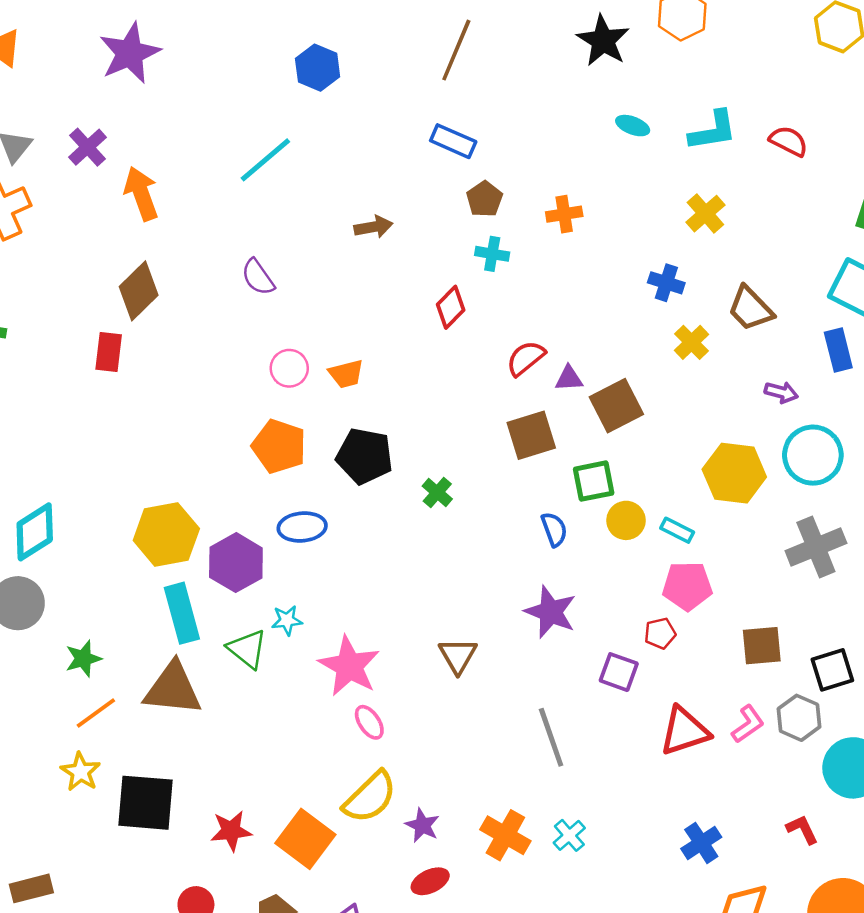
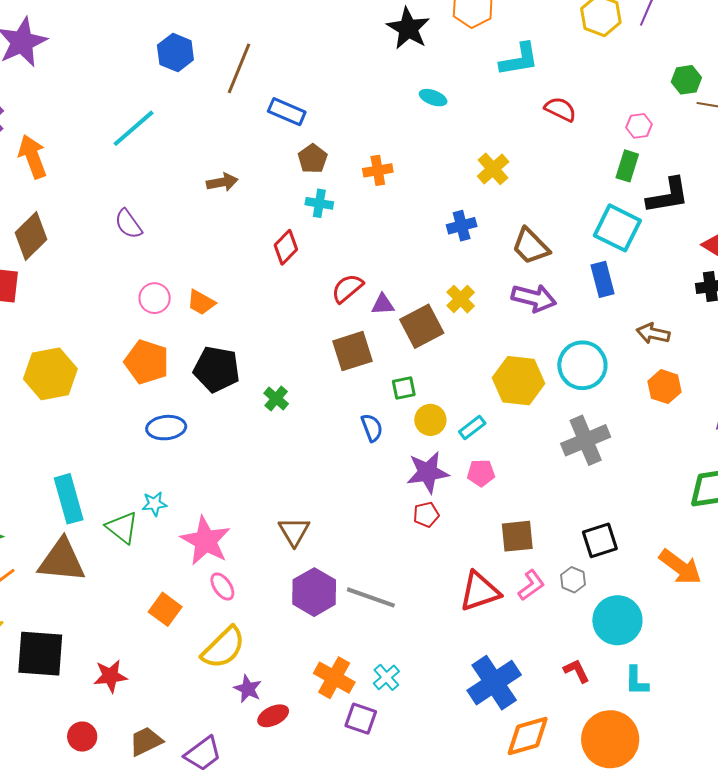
brown line: (456, 50) -> (239, 68), moved
cyan L-shape: (713, 131) -> (519, 59), moved
blue cross: (666, 283) -> (462, 226), turned -32
yellow cross: (692, 342) -> (461, 299), moved
orange trapezoid: (346, 374) -> (201, 302), turned 44
purple arrow: (781, 392) -> (534, 298), moved, size x1.6
green square: (594, 481) -> (404, 388), size x0.7
cyan rectangle: (677, 530) -> (472, 428), turned -64
yellow hexagon: (166, 535) -> (50, 374), moved
purple hexagon: (236, 563) -> (314, 592), moved
pink pentagon: (687, 586) -> (481, 473), size x0.7
purple star: (550, 612) -> (428, 472), moved, turned -30
red pentagon: (660, 633) -> (426, 515), moved
brown square: (762, 646) -> (517, 536), moved
purple square: (619, 672) -> (361, 719), moved
gray hexagon: (799, 718) -> (573, 580), size x0.7
gray line: (551, 737) -> (371, 597), turned -51
purple star: (422, 825) -> (248, 689), moved
orange square: (305, 839) -> (165, 609), moved, size x0.7
blue cross: (701, 843) -> (494, 683), size x1.6

